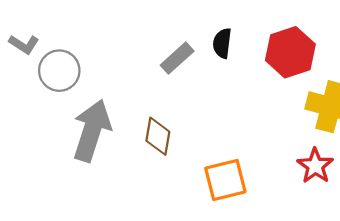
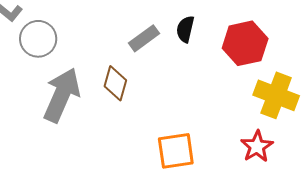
brown diamond: (158, 136) -> (115, 83), moved

